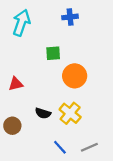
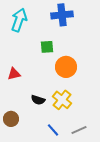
blue cross: (70, 17) -> (62, 15), size x1.5
brown circle: (12, 126) -> (11, 119), moved

